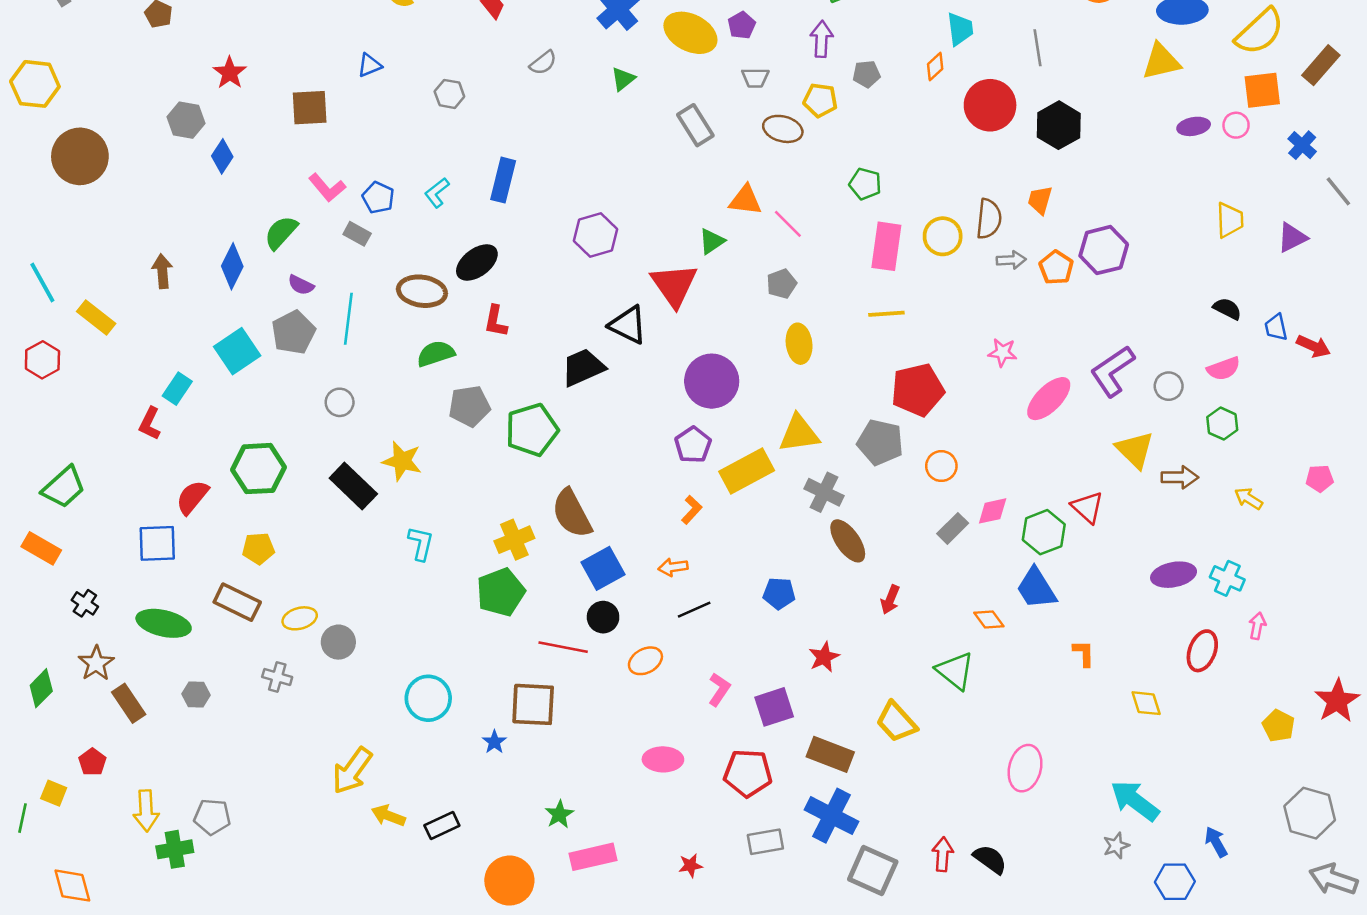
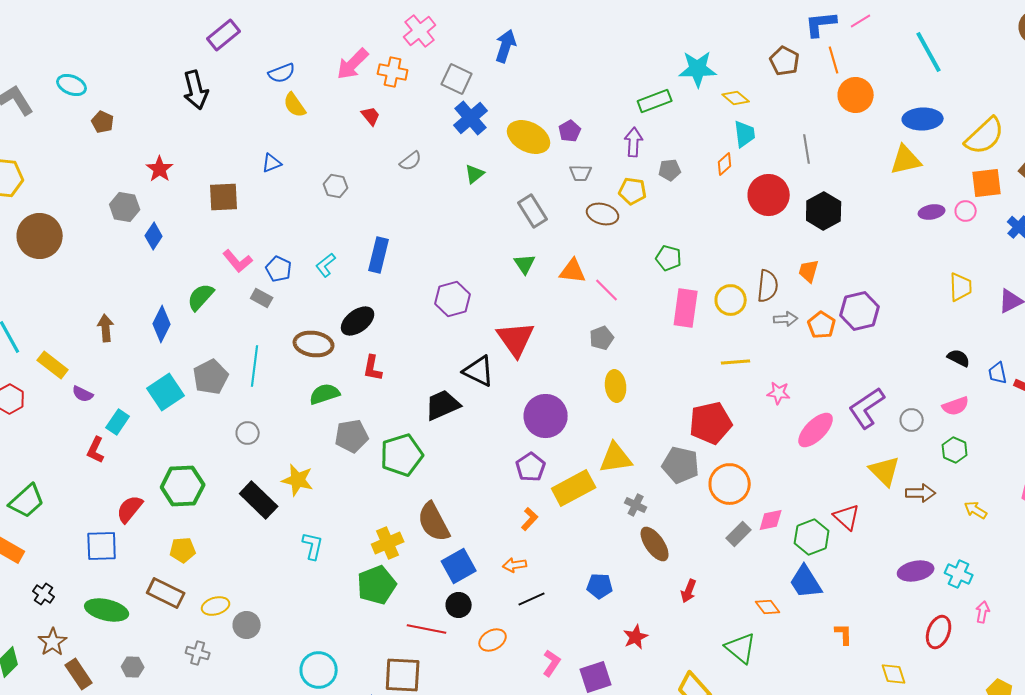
green triangle: (712, 241) -> (525, 264), moved, turned -30
purple semicircle: (301, 285) -> (83, 394), moved
yellow line: (886, 314) -> (736, 362), moved
orange circle: (941, 466) -> (730, 484), size x1.6
gray cross: (824, 492) -> (636, 505), size x0.7

